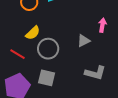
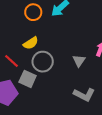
gray triangle: (84, 41) -> (79, 61), turned -40
gray square: (47, 78) -> (28, 79), moved

